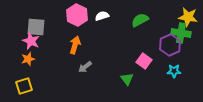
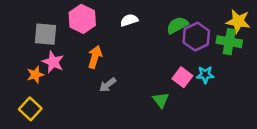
pink hexagon: (77, 15) -> (82, 19), moved
pink star: (31, 41) -> (53, 62), moved
purple hexagon: (170, 45) -> (196, 37), moved
cyan star: (174, 71) -> (205, 75), moved
yellow square: (24, 86) -> (30, 109), turned -30

